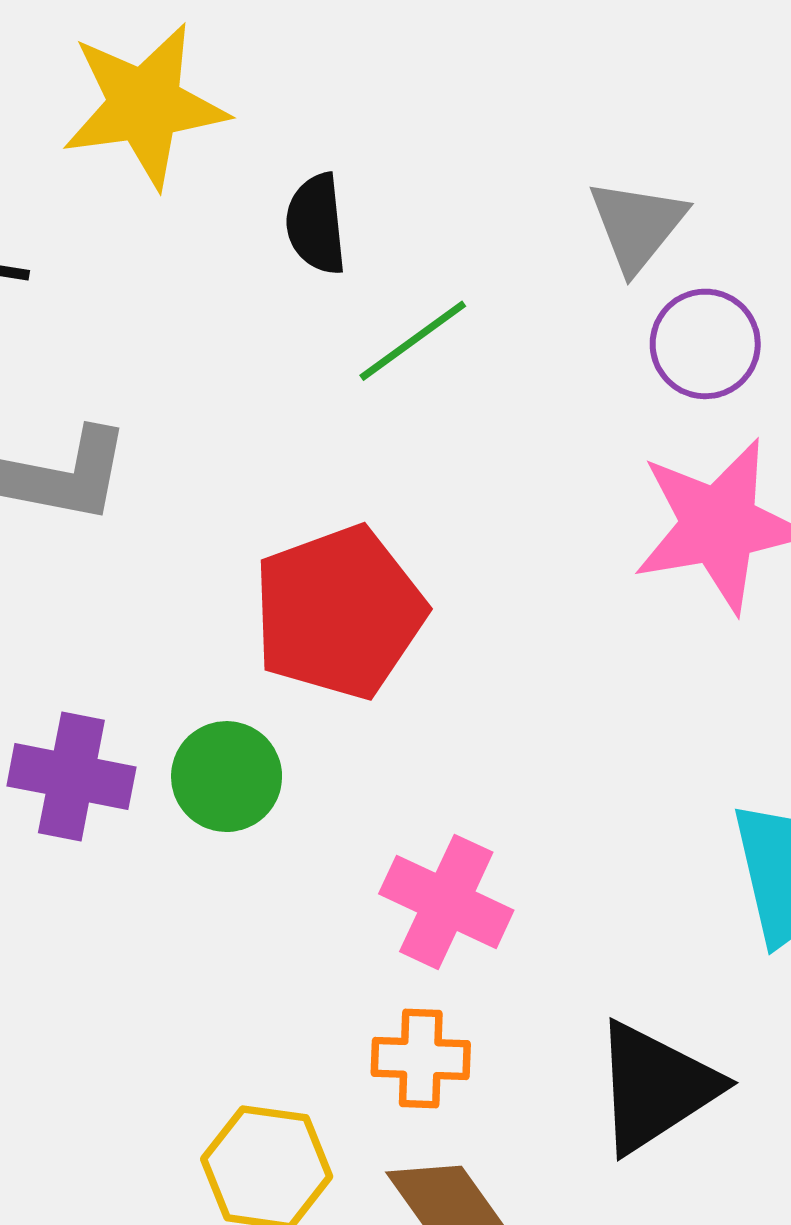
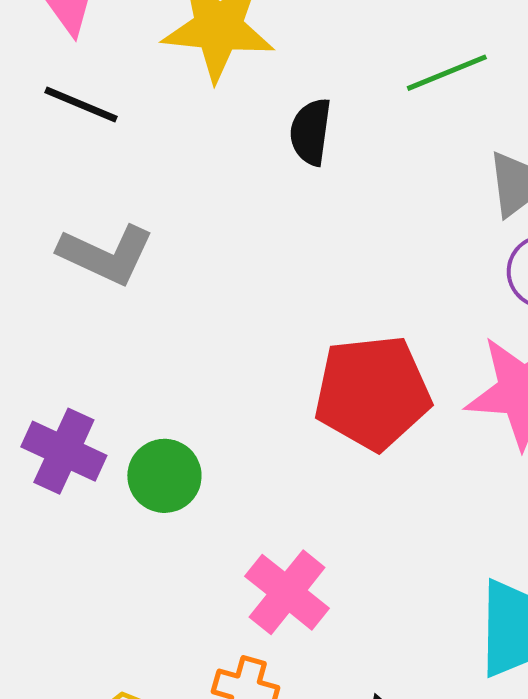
green line: (413, 341) -> (447, 73), moved
red pentagon: (339, 612) -> (372, 392), moved

